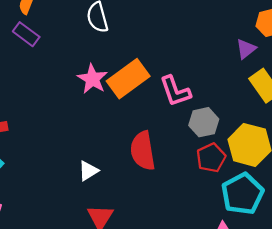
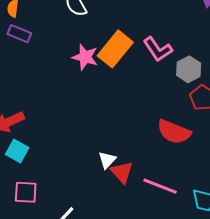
red semicircle: (143, 151) -> (174, 132), moved, turned -44
white triangle: (88, 171) -> (107, 160), moved

